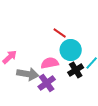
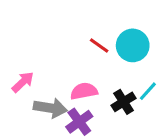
cyan circle: (71, 50) -> (133, 45), moved

